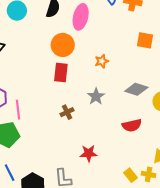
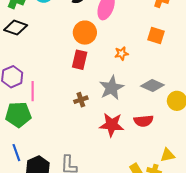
orange square: (145, 40) -> (156, 35), moved
gray star: (96, 96) -> (112, 88), size x1.4
red star: (89, 153) -> (112, 125), moved, size x1.4

